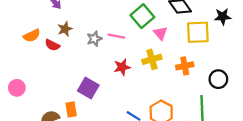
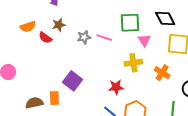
green square: (142, 16) -> (130, 23), turned 30
orange cross: (185, 66) -> (162, 73), turned 35
red star: (122, 67) -> (116, 87), moved

